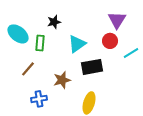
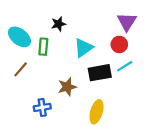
cyan line: (131, 53) -> (125, 66), moved
brown line: (28, 69) -> (21, 69), moved

